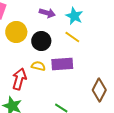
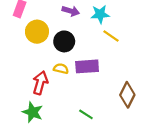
cyan star: (74, 16) -> (100, 14), turned -30
yellow line: (72, 37) -> (111, 36), moved

